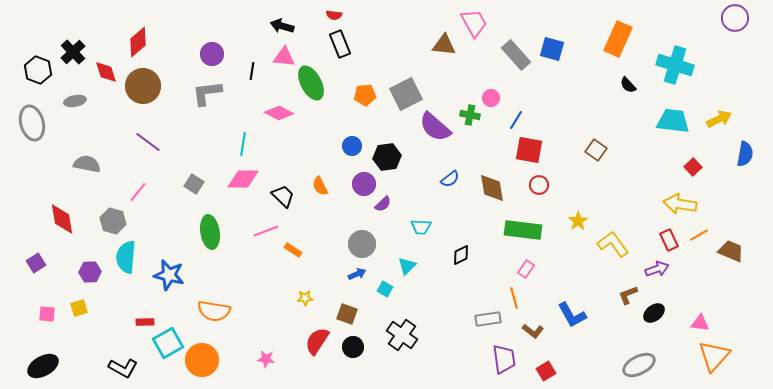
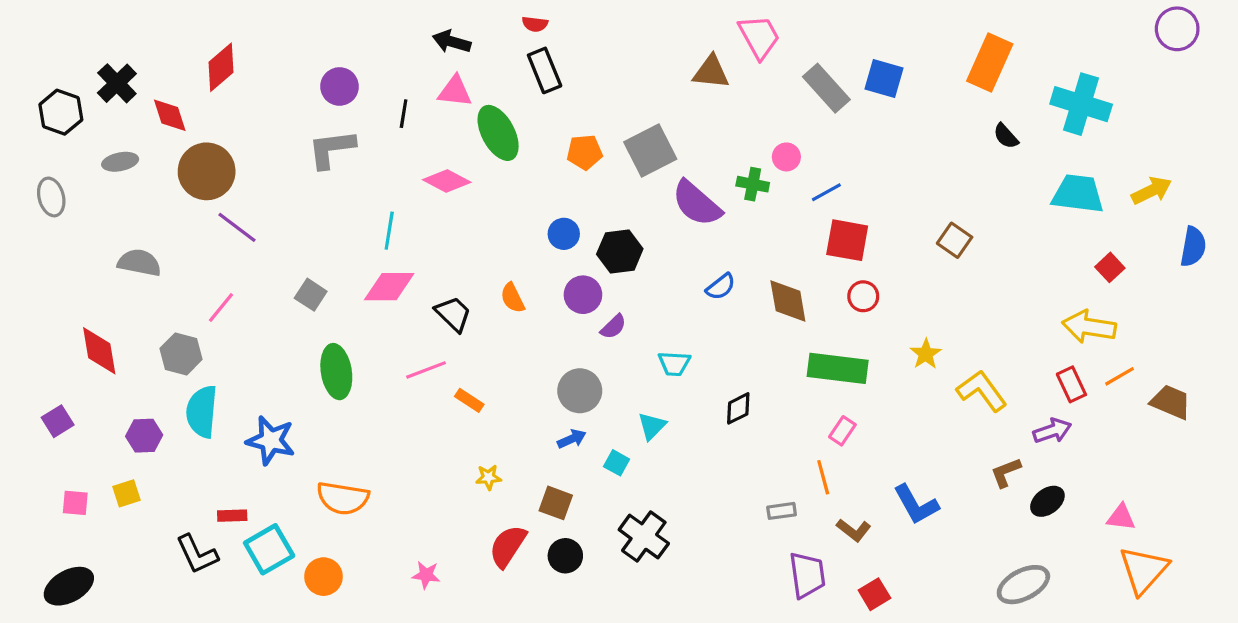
brown circle: (143, 86) -> (207, 171), moved
blue line: (516, 120) -> (826, 192), turned 30
gray ellipse: (32, 123) -> (51, 197), size x0.7
gray rectangle: (488, 319) -> (782, 511), size x0.7
orange circle: (202, 360) -> (324, 577), size x0.7
black L-shape: (123, 368) -> (197, 554), moved, turned 36

